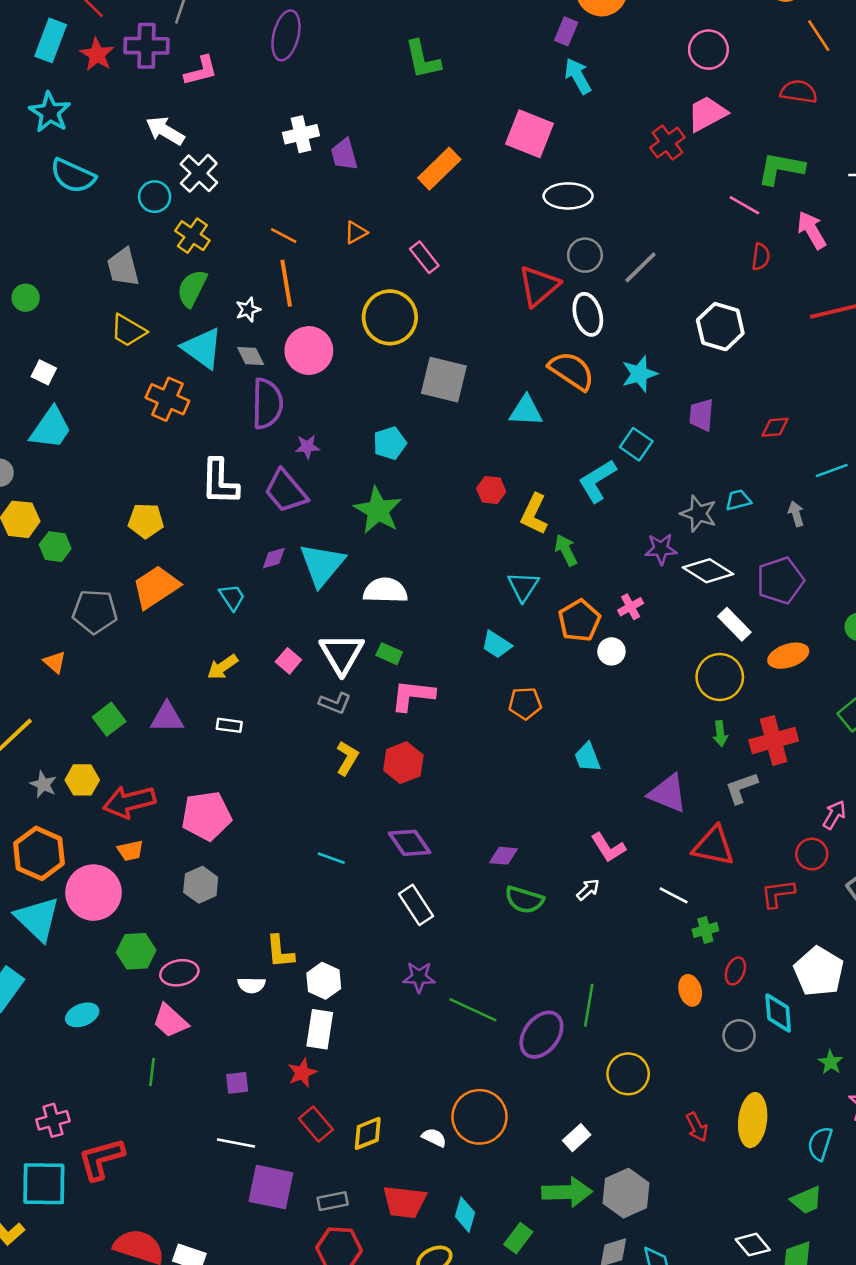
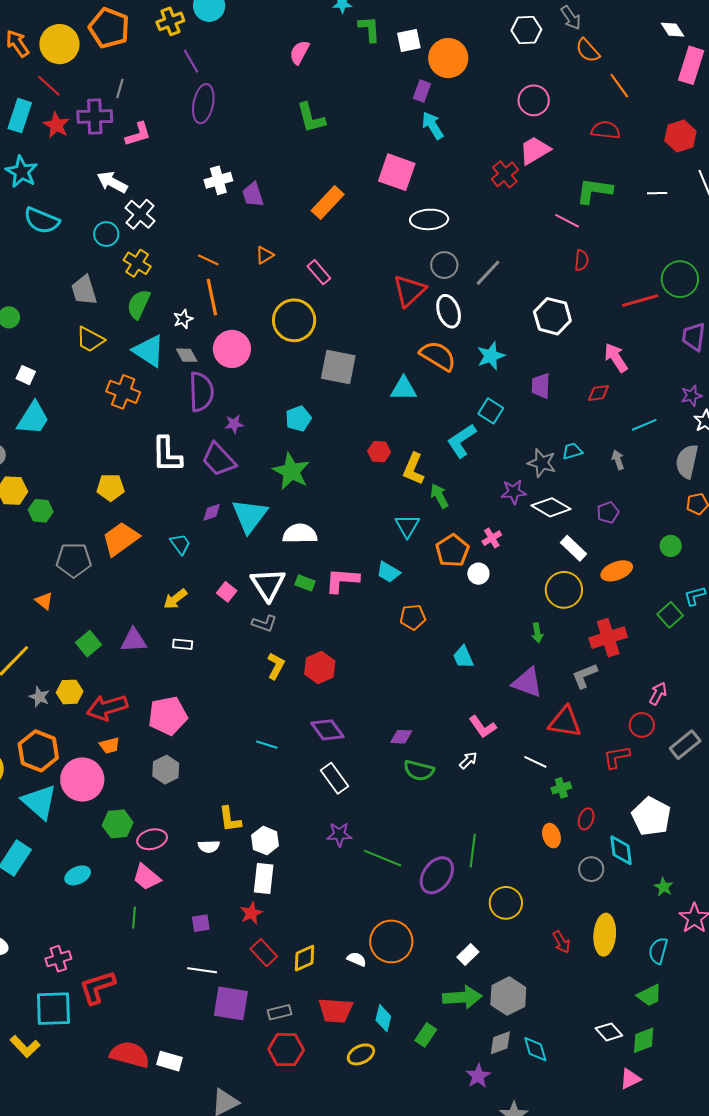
pink arrow: (812, 230) -> (616, 358), moved
purple pentagon: (780, 581) -> (608, 512), size x0.6
pink L-shape: (413, 695) -> (342, 580), moved
green arrow: (720, 734) -> (537, 633), moved

